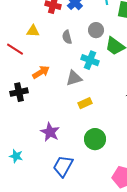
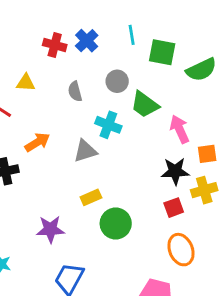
yellow rectangle: (85, 103) -> (91, 197), moved
purple star: (50, 132) -> (50, 229), turned -30
green circle: (95, 139) -> (116, 223), moved

